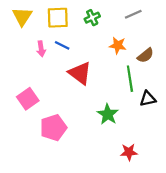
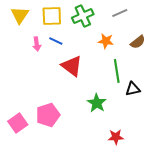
green cross: (92, 18) -> (83, 16), size x1.5
brown semicircle: (146, 55) -> (138, 42), moved
pink square: (28, 99) -> (18, 123), moved

